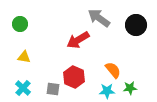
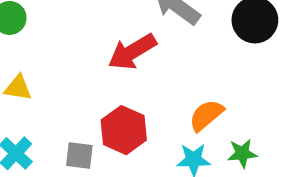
orange semicircle: (113, 70) -> (206, 115), turned -90

